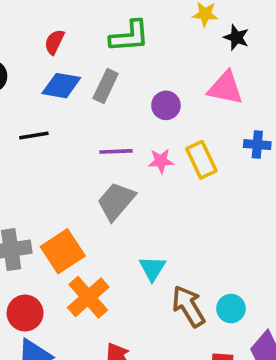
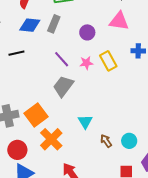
purple line: (116, 151) -> (62, 59), turned 54
brown arrow: (188, 306) -> (106, 141), size x0.6

